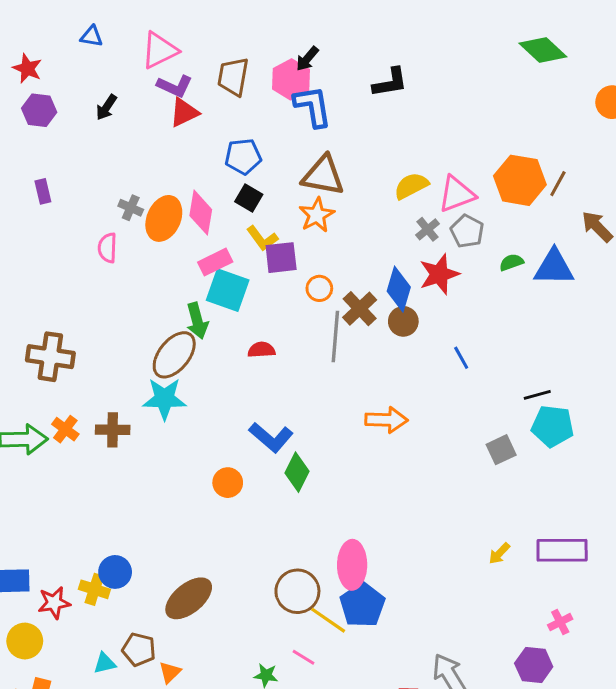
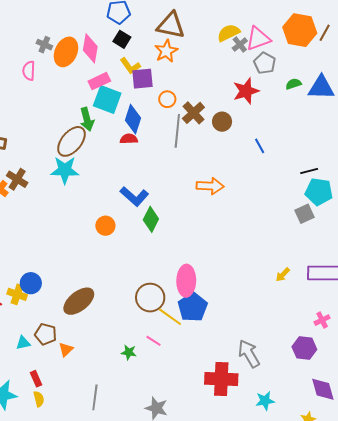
gray cross: (427, 229) -> (240, 45), moved
blue diamond: (399, 289) -> (133, 119), moved
brown cross: (113, 430) -> (17, 179), moved, turned 30
gray square: (501, 450) -> (305, 214), moved

